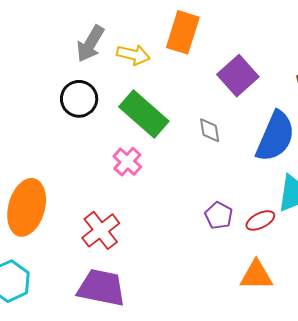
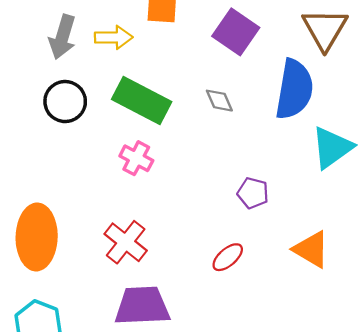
red ellipse: (260, 220) -> (228, 257), moved
orange triangle: (256, 275) -> (311, 249), turned 45

